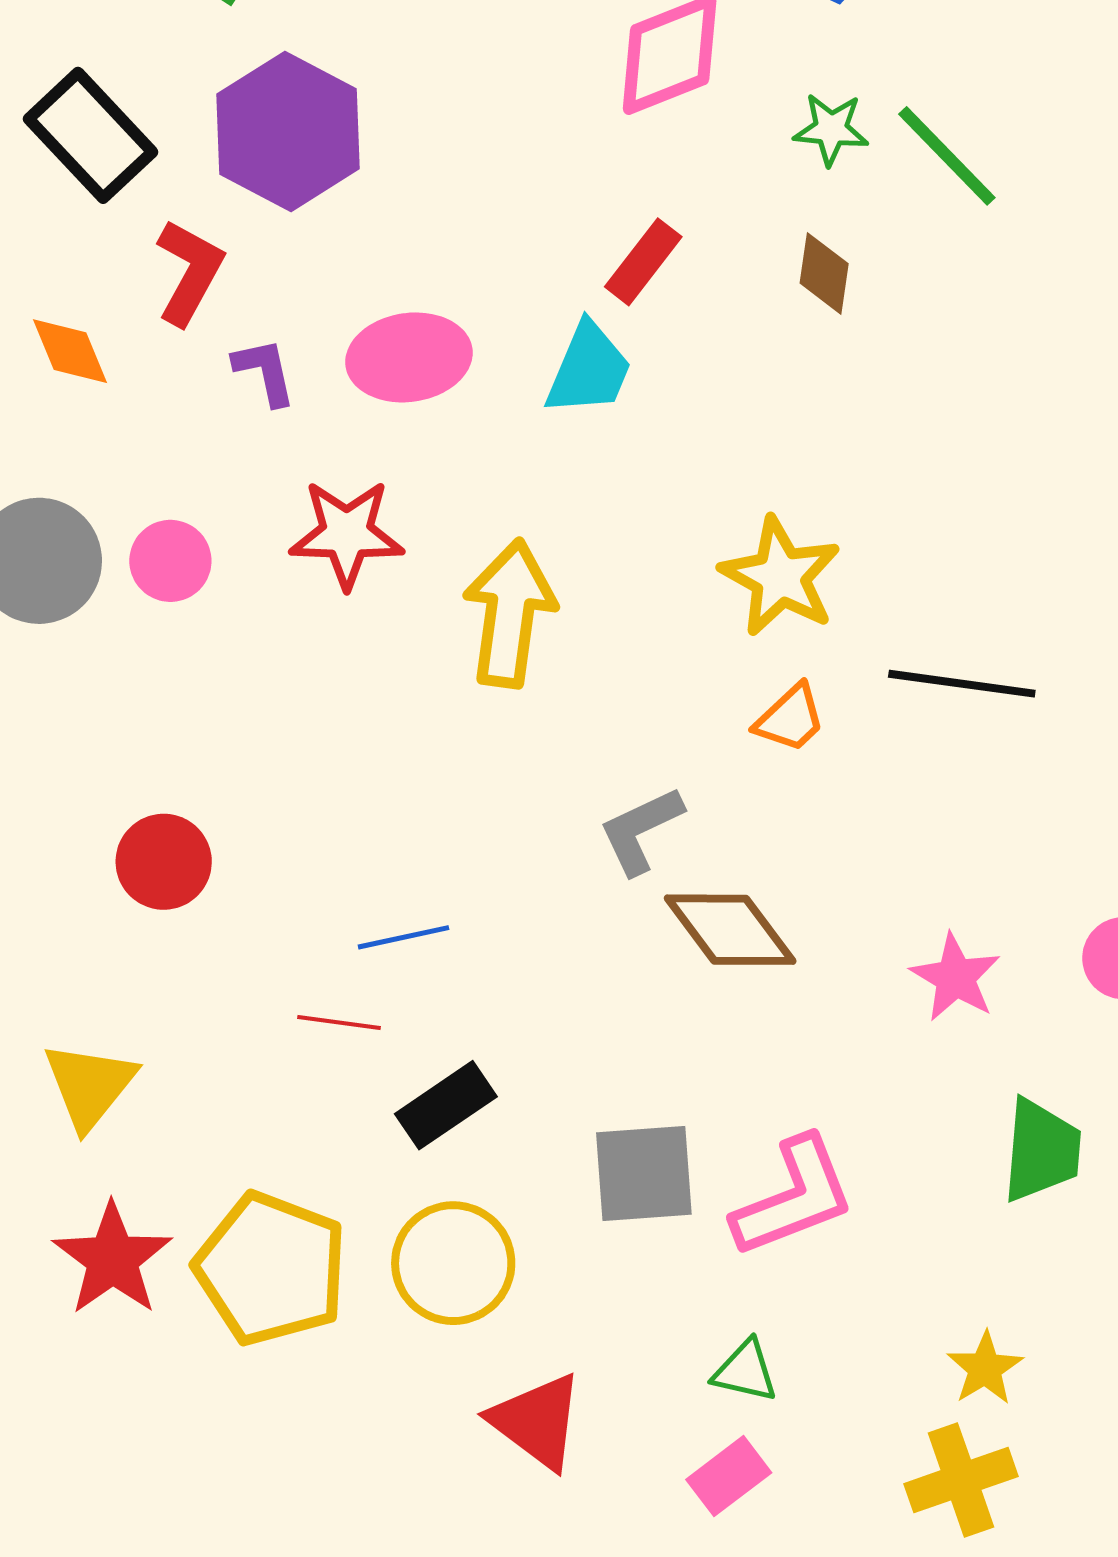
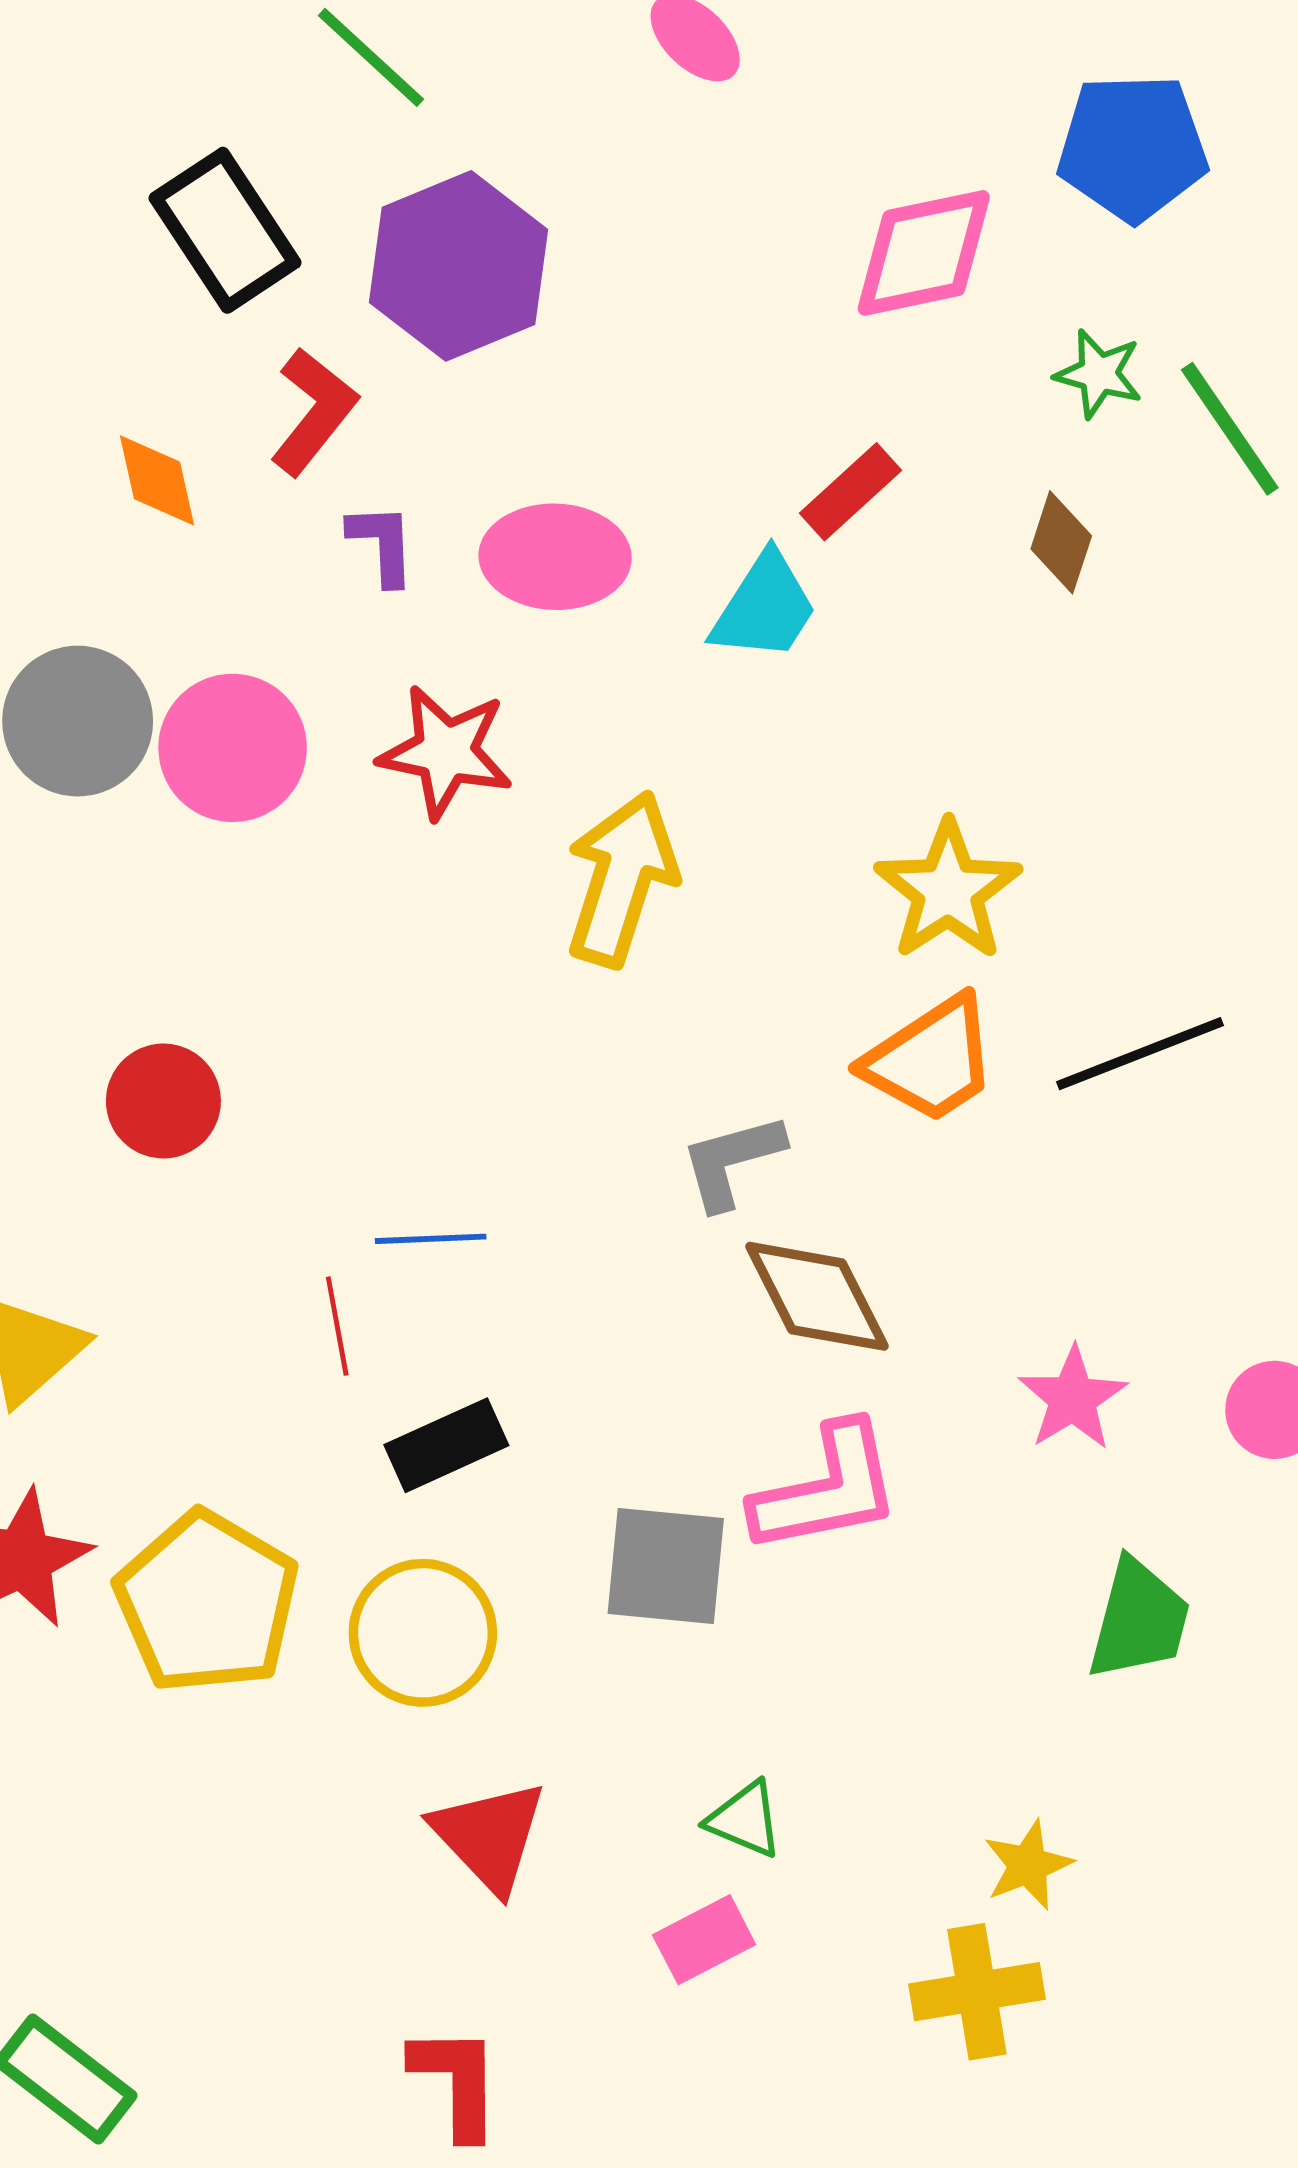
pink circle: (170, 561) -> (233, 748), size x1.5
black line: (962, 684) -> (1140, 1054), turned -39
orange trapezoid: (790, 718) -> (931, 1060), size x1.6
red line: (339, 1023) -> (337, 1326), turned 62
pink L-shape: (794, 1197) -> (827, 1489), moved

